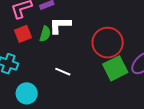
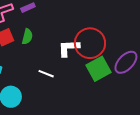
white L-shape: (60, 25) -> (69, 48), moved

